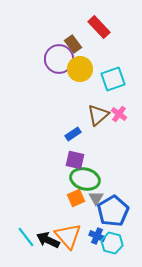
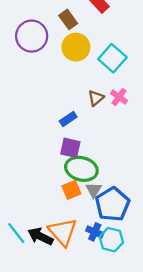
purple circle: (59, 59) -> (32, 36), moved
cyan square: (113, 79) -> (112, 58), turned -30
brown triangle: (98, 115) -> (96, 98), size x0.7

